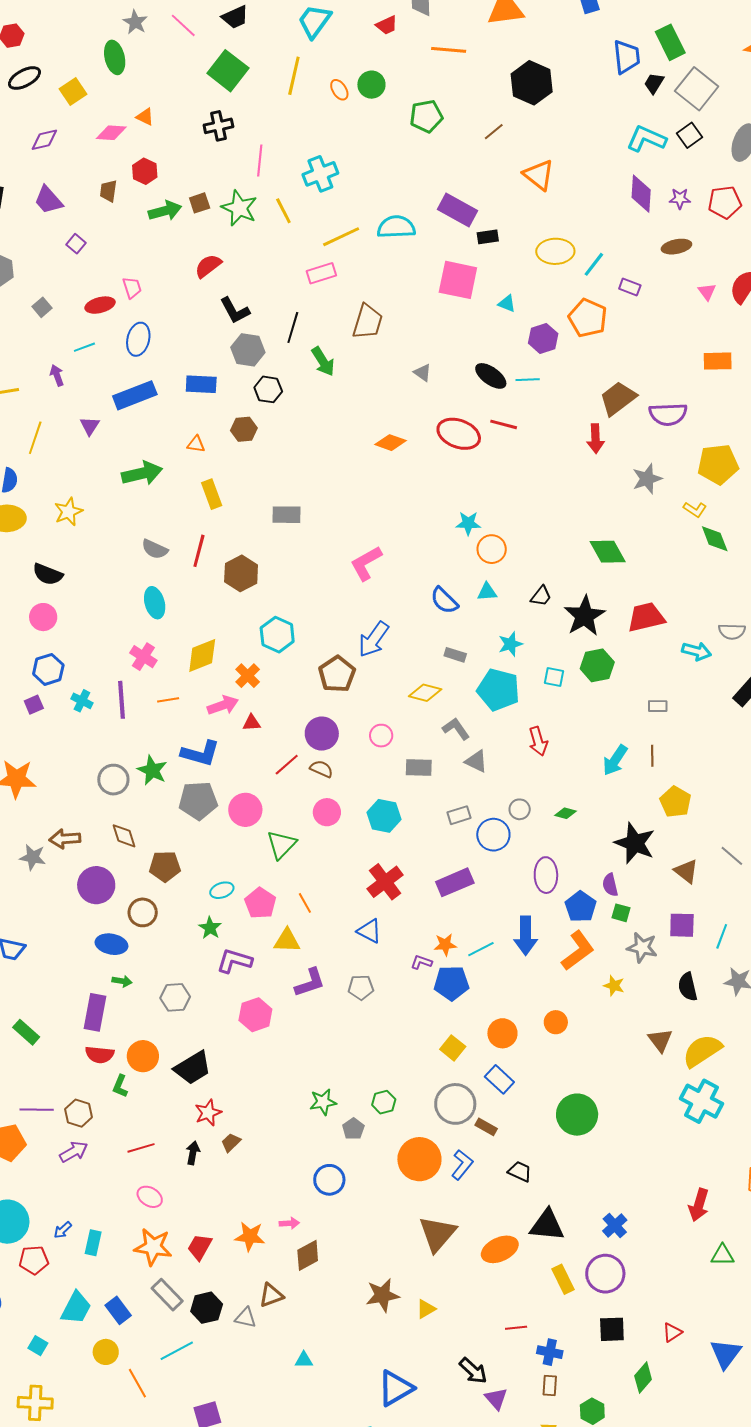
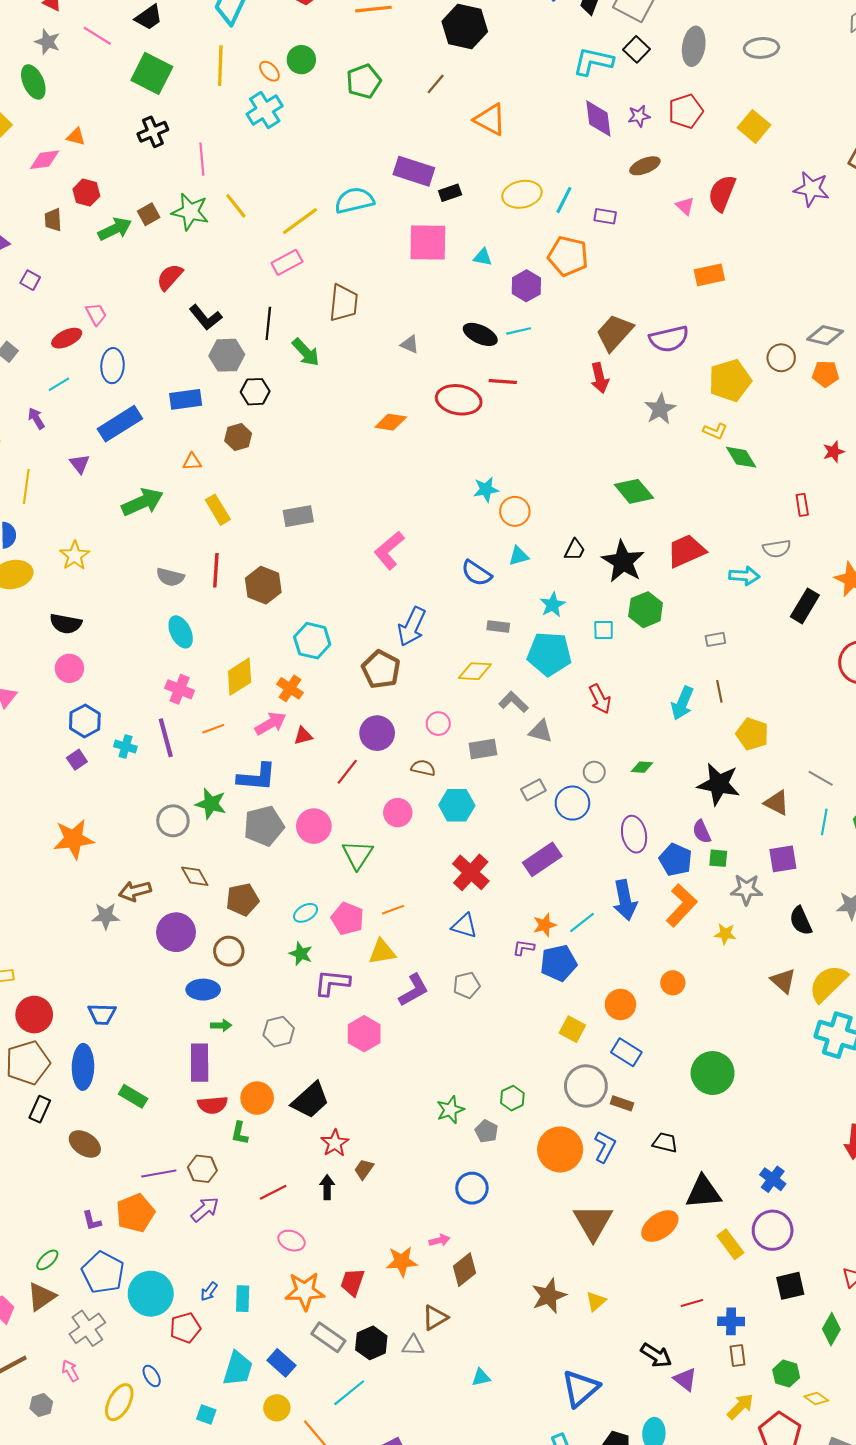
cyan cross: (320, 174) -> (265, 110), moved
brown semicircle: (321, 769) -> (423, 768), moved
orange line: (305, 903) -> (393, 910), turned -70
cyan line: (722, 936) -> (824, 822), moved

